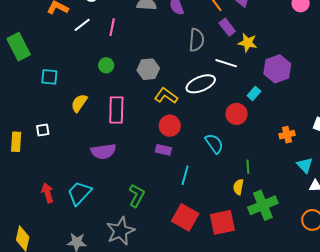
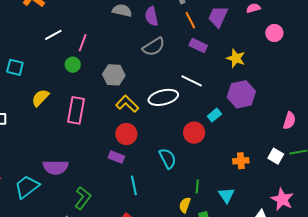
white line: (82, 25) -> (53, 35), moved
pink line: (112, 27) -> (83, 43), moved
purple rectangle: (227, 27) -> (198, 45), turned -36
gray semicircle: (197, 40) -> (154, 47), moved, turned 45
yellow star: (248, 43) -> (236, 58), moved
purple semicircle: (103, 151) -> (56, 167), moved
cyan triangle: (305, 165) -> (226, 195), moved
cyan line: (185, 175) -> (134, 185), turned -36

